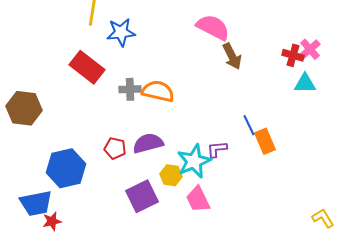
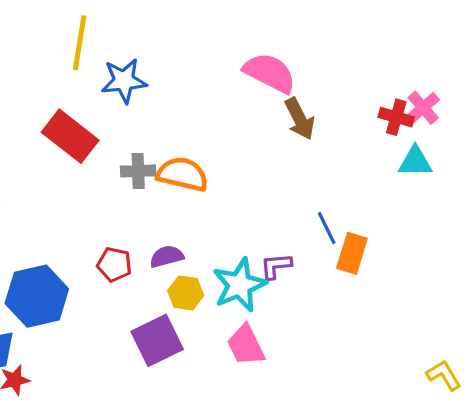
orange rectangle: (265, 141) -> (352, 253), turned 40
purple semicircle: (148, 143) -> (167, 256), size x0.7
yellow hexagon: (171, 175) -> (186, 293), moved

